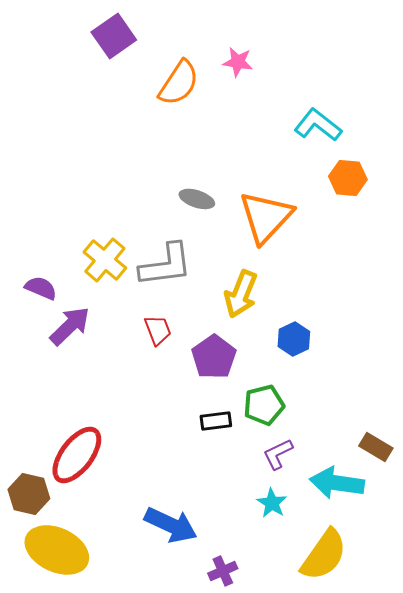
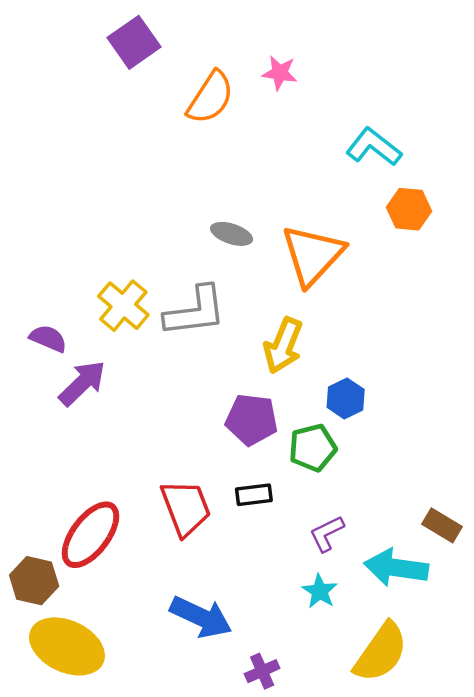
red trapezoid: (158, 330) -> (186, 508), moved, size x1.6
purple pentagon: (214, 357) -> (252, 420), turned -30
green pentagon: (264, 405) -> (313, 448), moved

